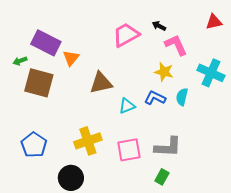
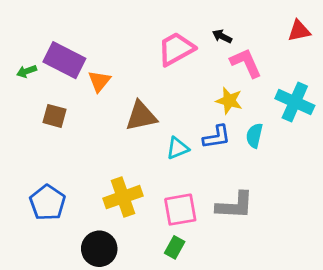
green arrow: (20, 61) -> (27, 71), moved
brown square: (39, 83) -> (55, 116), size x0.6
blue L-shape: (155, 98) -> (217, 137), turned 145
green rectangle: (162, 177) -> (175, 247), moved

